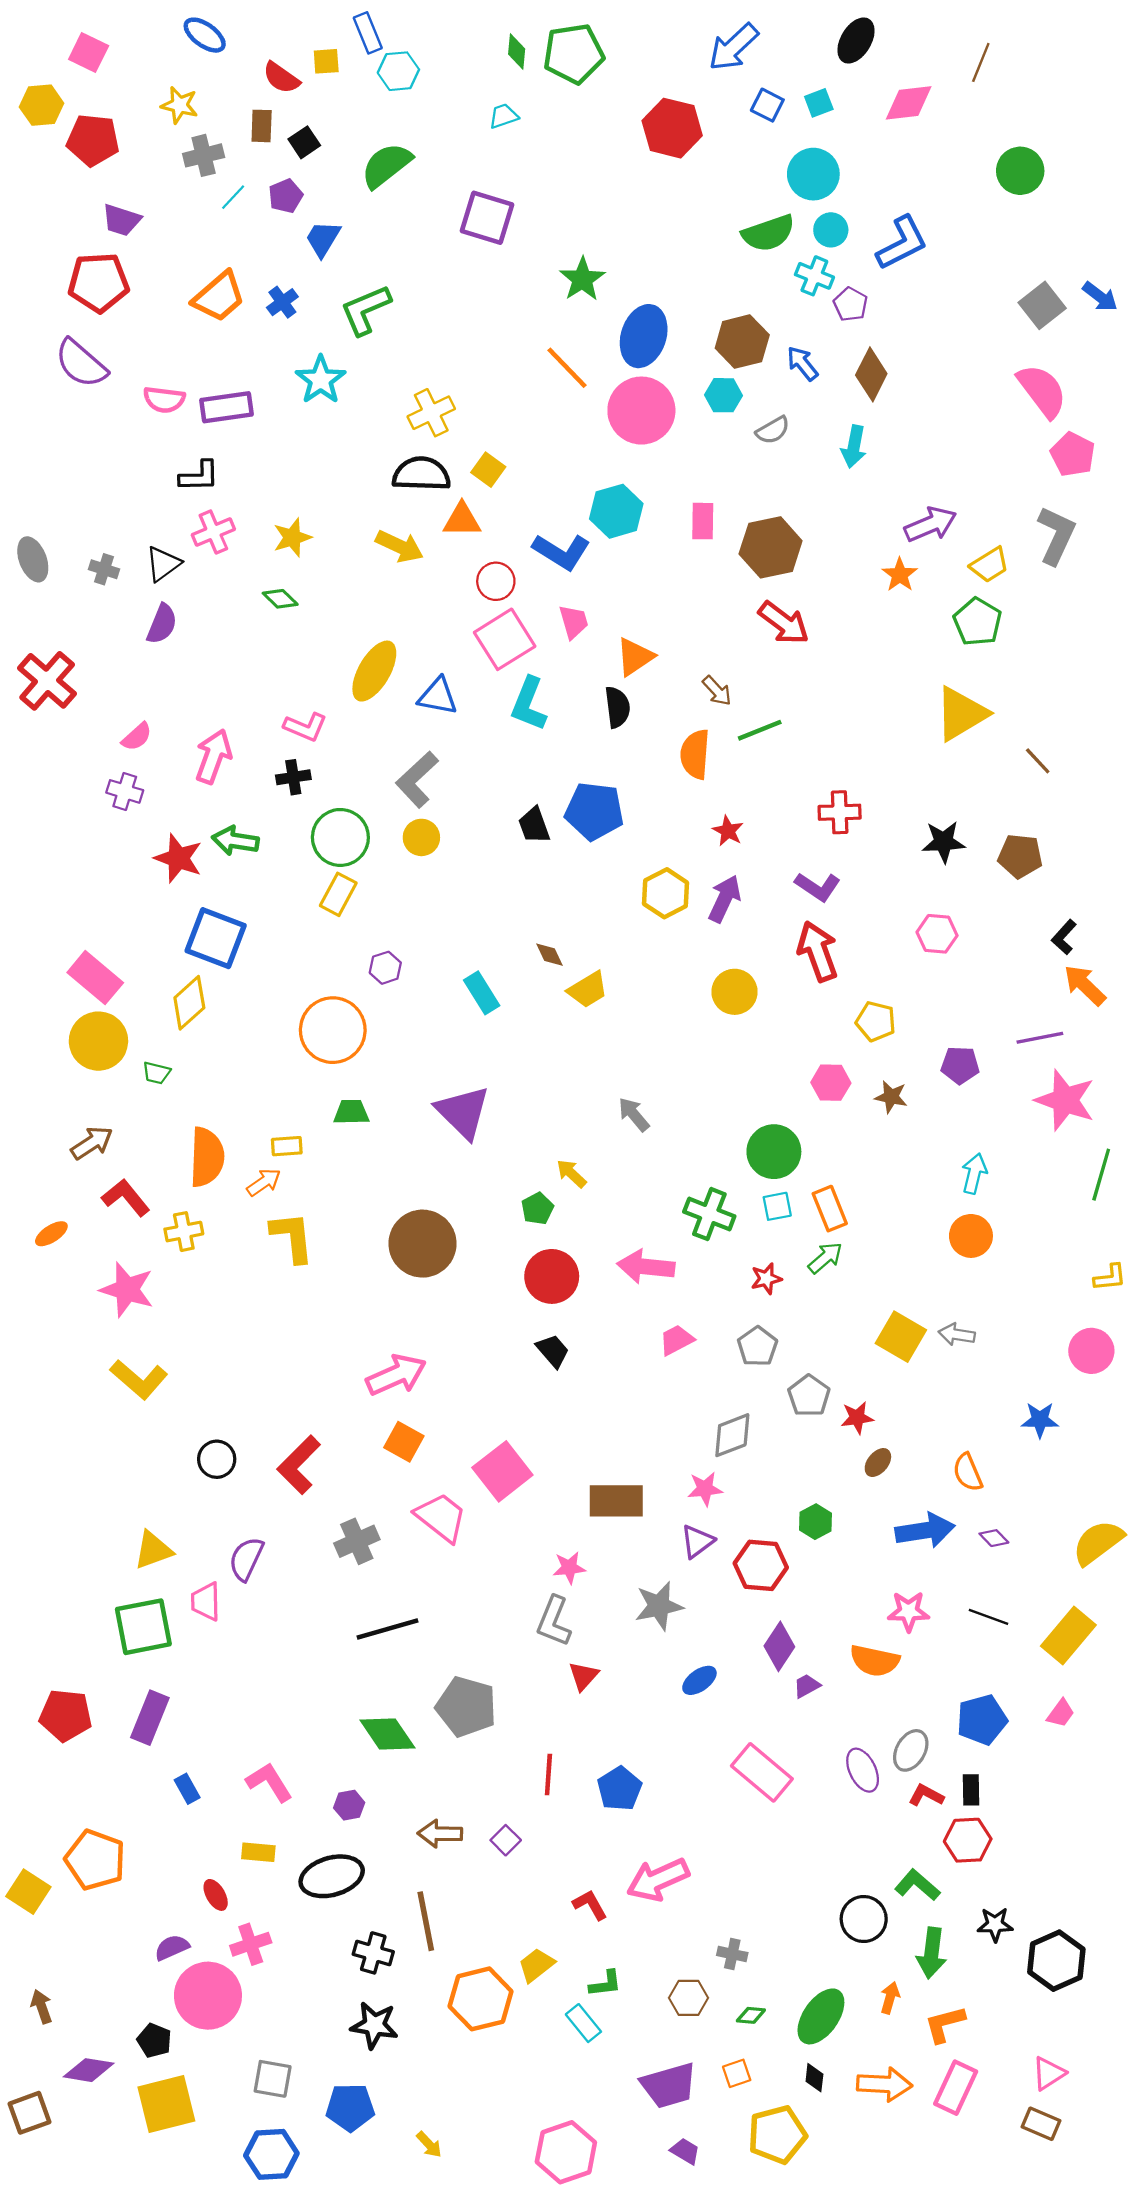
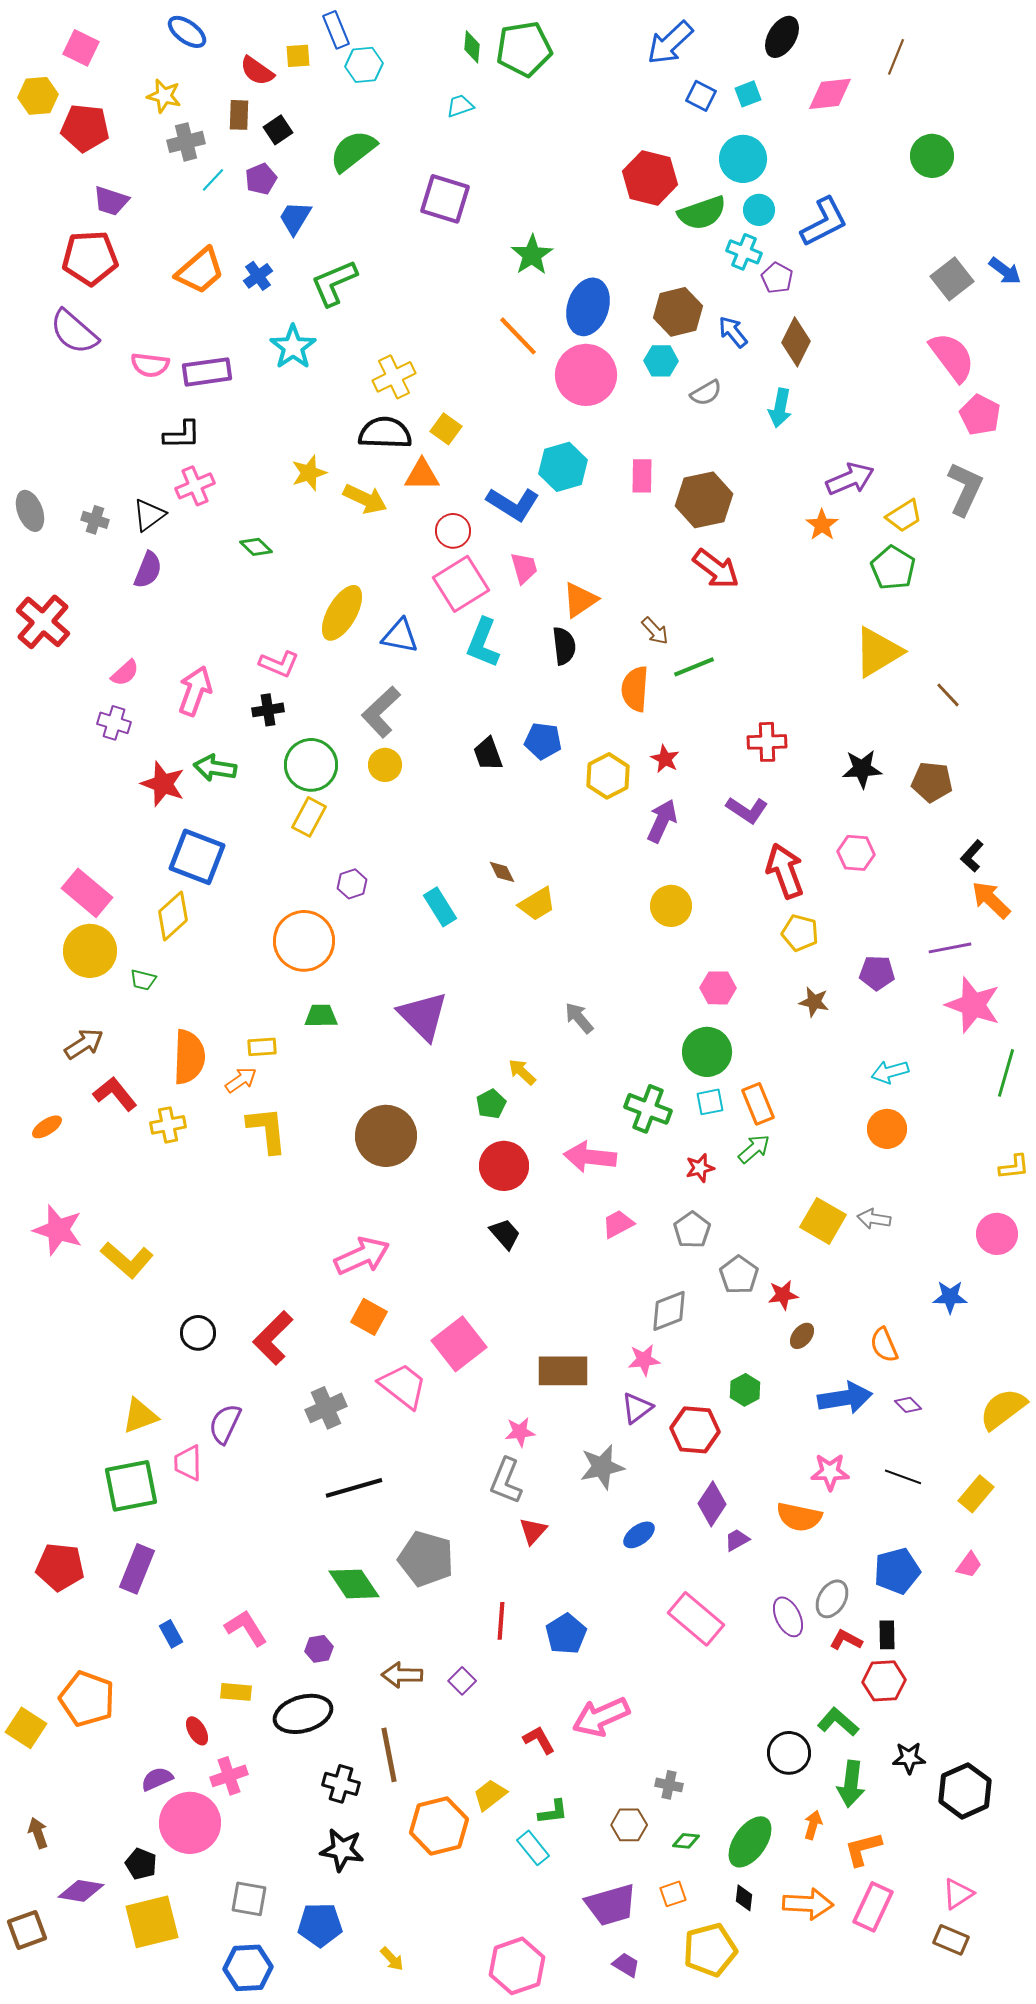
red hexagon: (672, 128) -> (650, 178), moved
yellow star: (292, 537) -> (309, 473), moved
blue pentagon: (594, 811) -> (543, 741), size x0.7
yellow hexagon: (666, 893) -> (608, 776), moved
red arrow: (818, 951) -> (785, 871), moved
pink hexagon: (831, 1083) -> (718, 988), moved
cyan arrow: (974, 1174) -> (890, 1072), turned -120
pink star: (127, 1290) -> (58, 1230), moved
yellow rectangle: (1068, 1635) -> (976, 1494), size x0.7

